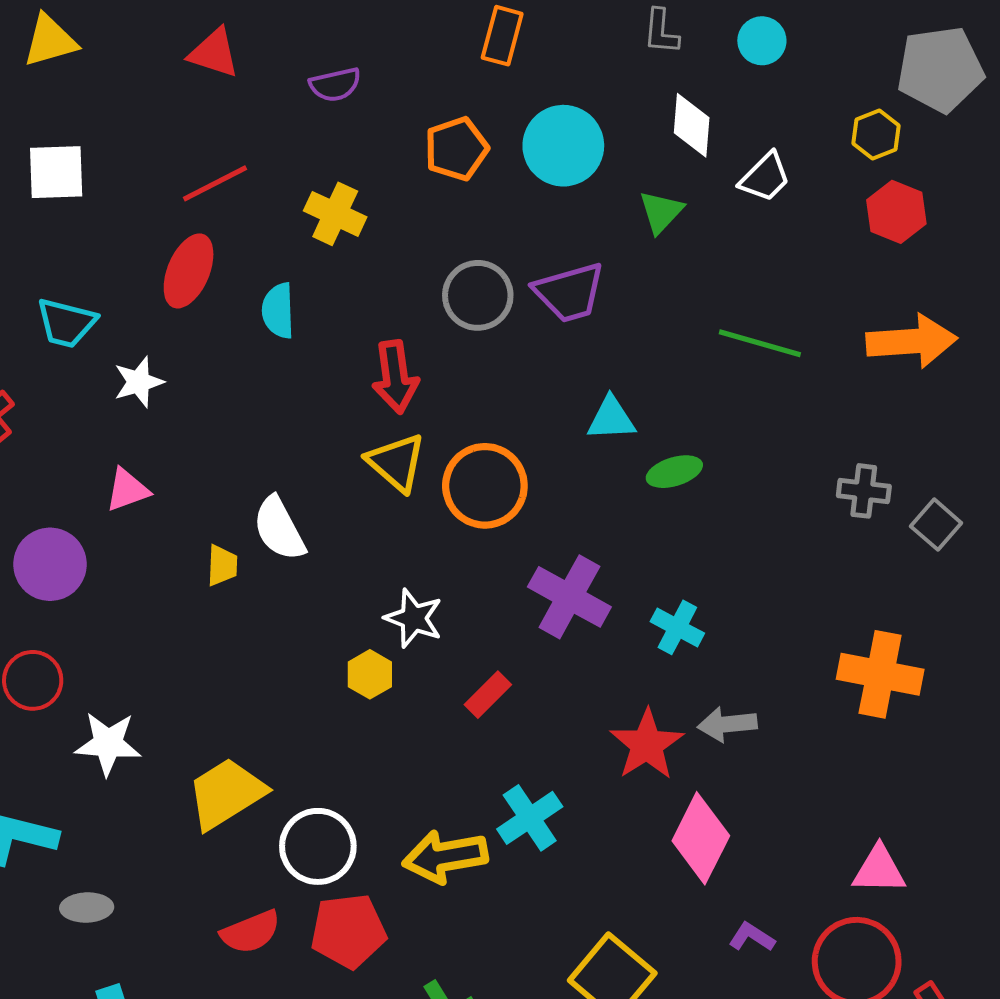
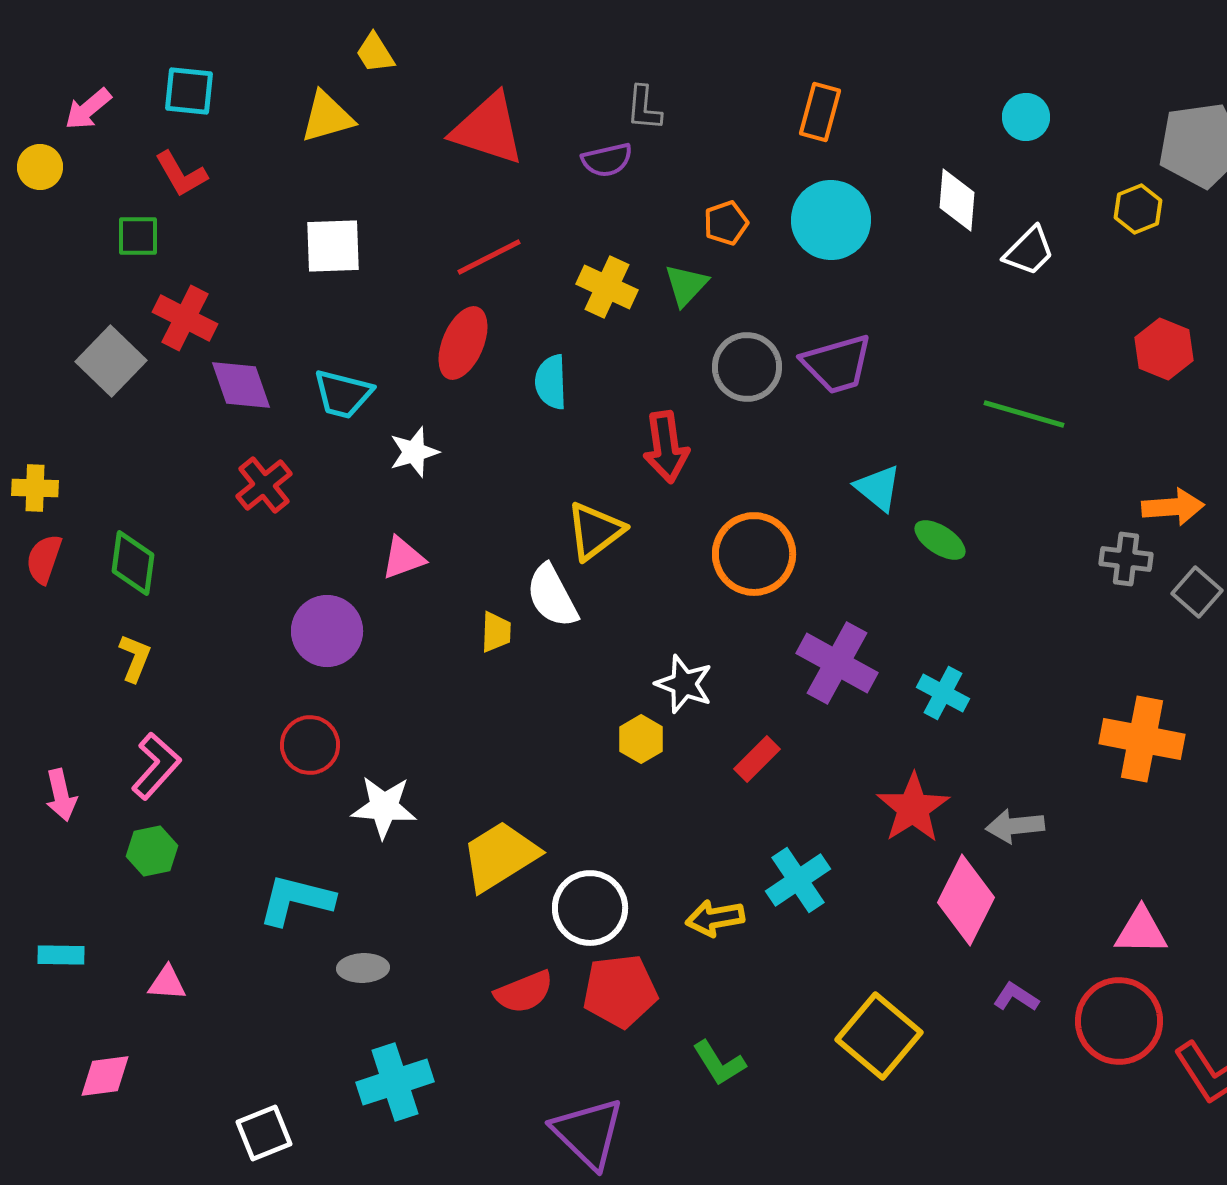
gray L-shape: (661, 32) -> (644, 108), moved
orange rectangle: (502, 36) -> (820, 112), moved
red triangle: (214, 53) -> (488, 129), size x1.5
orange pentagon: (456, 149) -> (726, 223), size x0.7
green triangle: (661, 212) -> (686, 285), moved
red hexagon: (896, 212) -> (1164, 349), moved
orange arrow: (912, 341) -> (1173, 507), moved, size x0.7
cyan triangle: (611, 419) -> (878, 488), turned 42
yellow triangle: (396, 462) -> (595, 531), moved, turned 42
green ellipse: (674, 472) -> (940, 540), turned 50
gray arrow: (727, 724) -> (1015, 826), moved
yellow arrow: (445, 857) -> (715, 918), size x0.7

